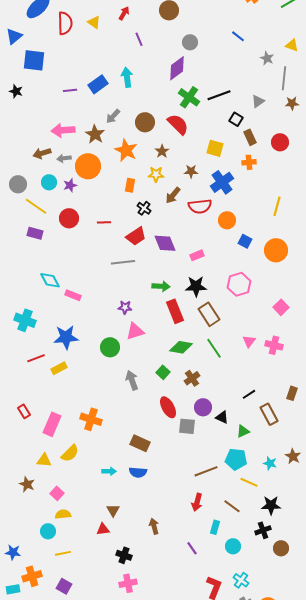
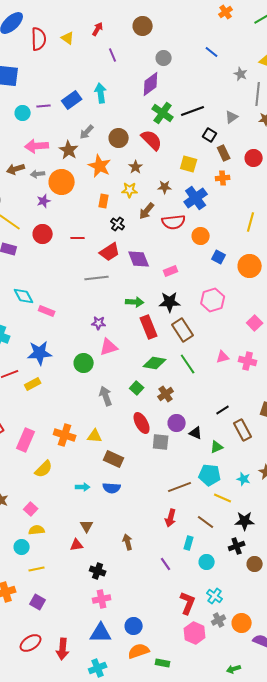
cyan circle: (49, 182) -> (23, 113), moved
pink triangle: (249, 341) -> (223, 357), turned 40
yellow triangle: (44, 460) -> (95, 436), moved

